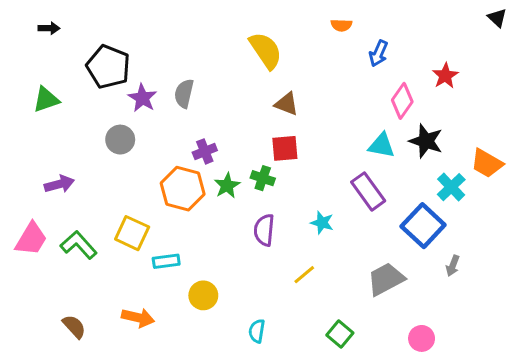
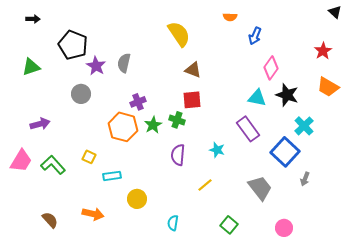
red star: (445, 76) -> (323, 51), moved
orange trapezoid: (487, 163) -> (328, 87), moved
yellow square: (132, 233) -> (89, 157), size x0.6
gray trapezoid: (386, 279) -> (260, 188), turned 80

